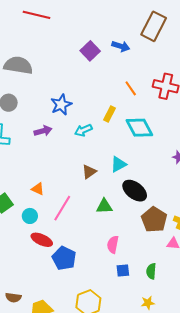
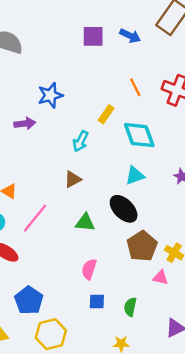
purple square: (90, 51) -> (93, 36), turned 36
cyan arrow: (83, 130) -> (81, 141), moved, turned -48
cyan triangle: (118, 164) -> (135, 176), moved
blue pentagon: (64, 258) -> (29, 300), moved

